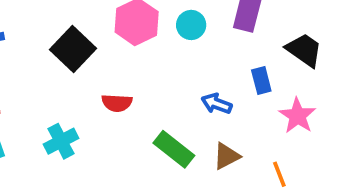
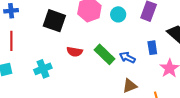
black square: (73, 49) -> (54, 21), turned -30
green rectangle: (174, 149) -> (105, 54), moved

